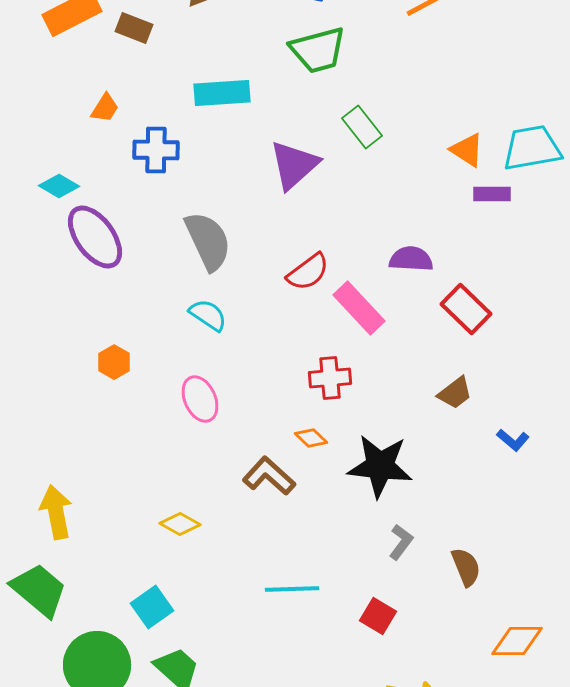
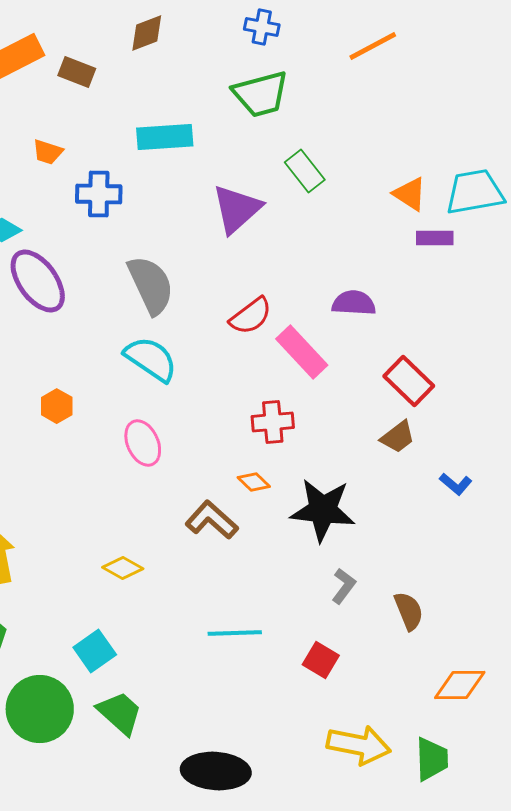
orange trapezoid: (105, 108) -> (48, 152), turned 76
red rectangle: (466, 309) -> (409, 381), moved
cyan semicircle: (208, 315) -> (151, 359), size x1.4

